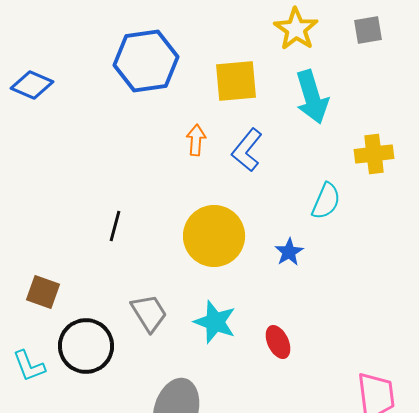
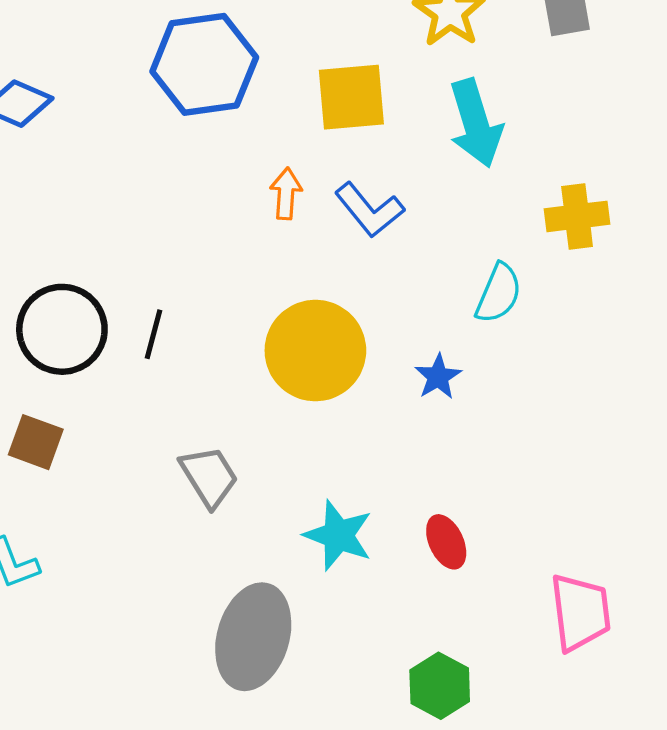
blue L-shape: (247, 150) -> (369, 210), turned -78
cyan star: (215, 322) -> (338, 535), moved
red ellipse: (278, 342) -> (446, 542), moved
black circle: (86, 346) -> (62, 329), moved

